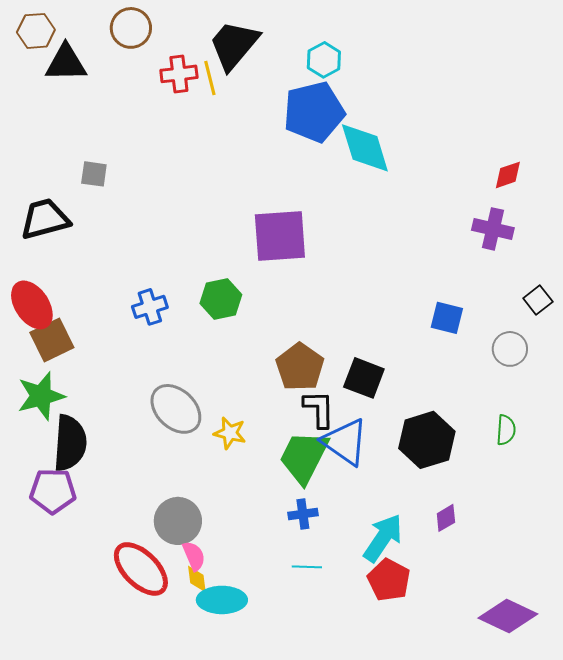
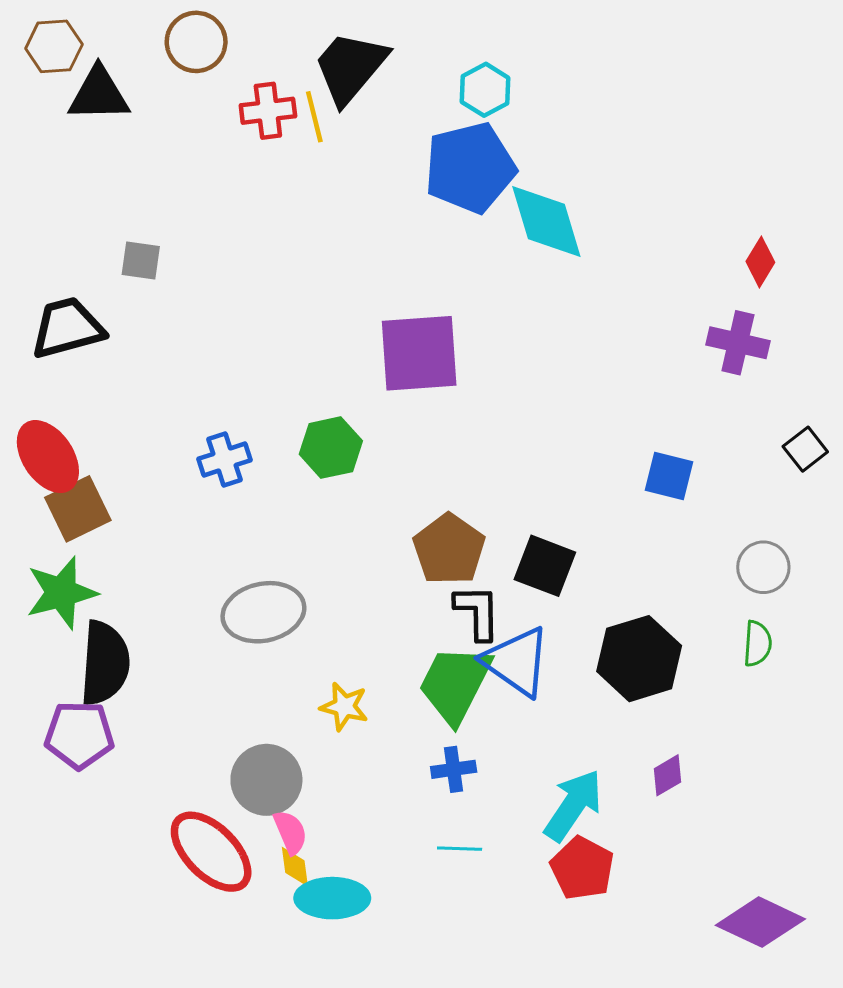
red diamond: (508, 175) -> (760, 262), turned -40
gray circle: (510, 349) -> (763, 567), moved
gray ellipse: (176, 409) -> (263, 612), turned -56
yellow star: (230, 433) -> (344, 706), moved

